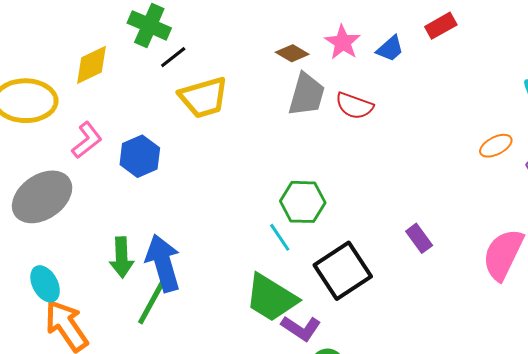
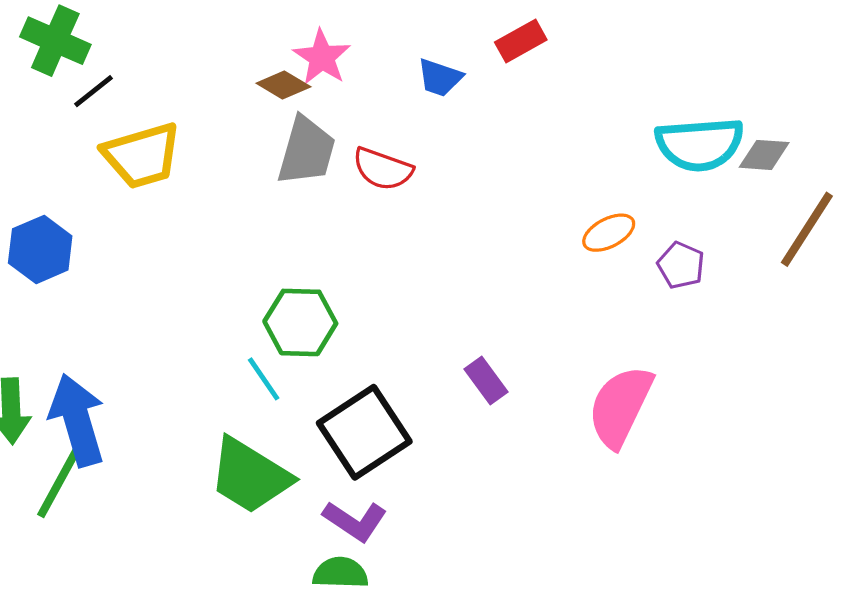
pink star: (343, 42) -> (322, 57), moved
blue trapezoid: (390, 49) -> (440, 78), turned 60
purple L-shape: (301, 328) -> (355, 521), moved

